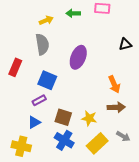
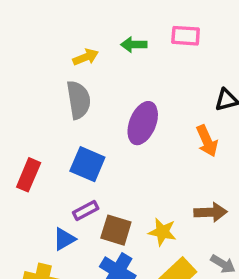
red rectangle: (15, 67) -> (29, 175), moved
orange arrow: (114, 84) -> (207, 141), moved
purple rectangle: (39, 100) -> (86, 210), moved

